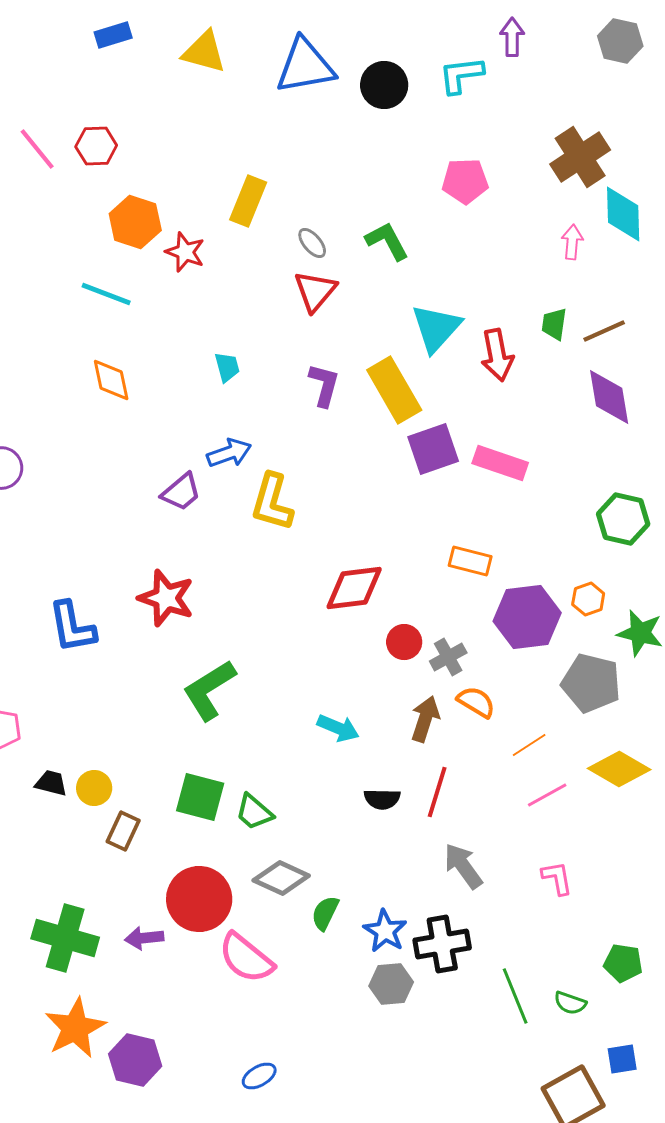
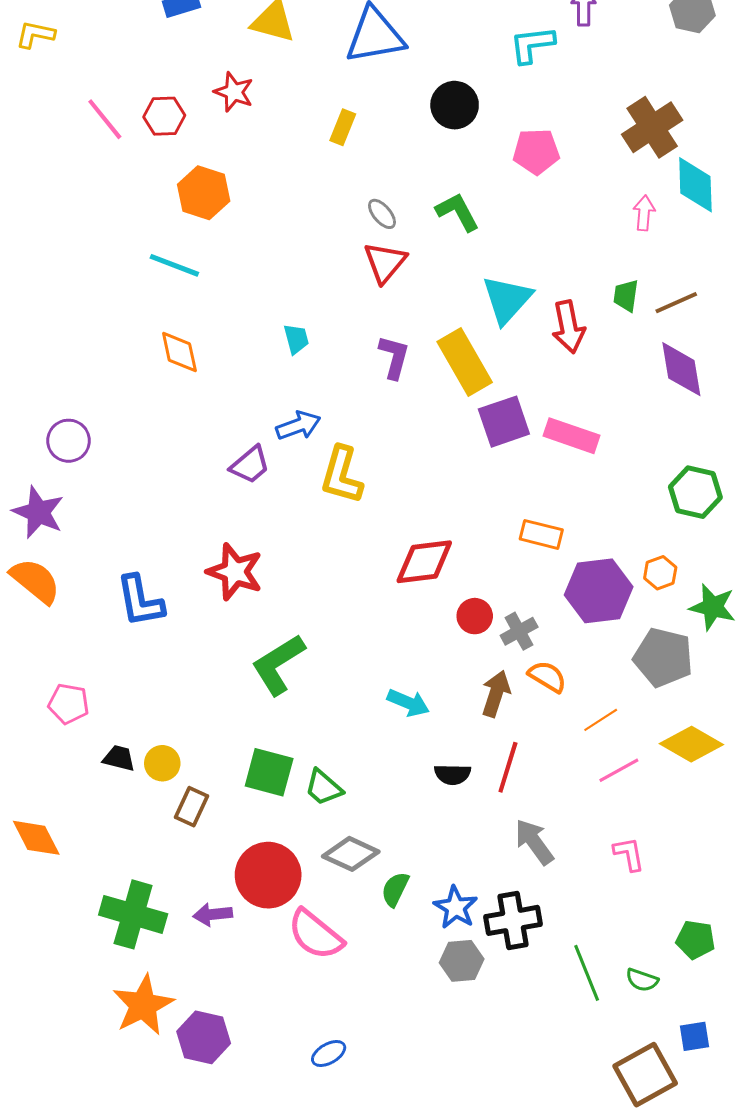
black circle: (384, 85) -> (455, 105), moved
yellow rectangle: (248, 201) -> (343, 127), moved, size x0.7
red star: (185, 252) -> (234, 92), moved

